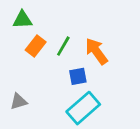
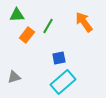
green line: (63, 46) -> (48, 26), moved
orange arrow: (96, 51) -> (84, 22), moved

